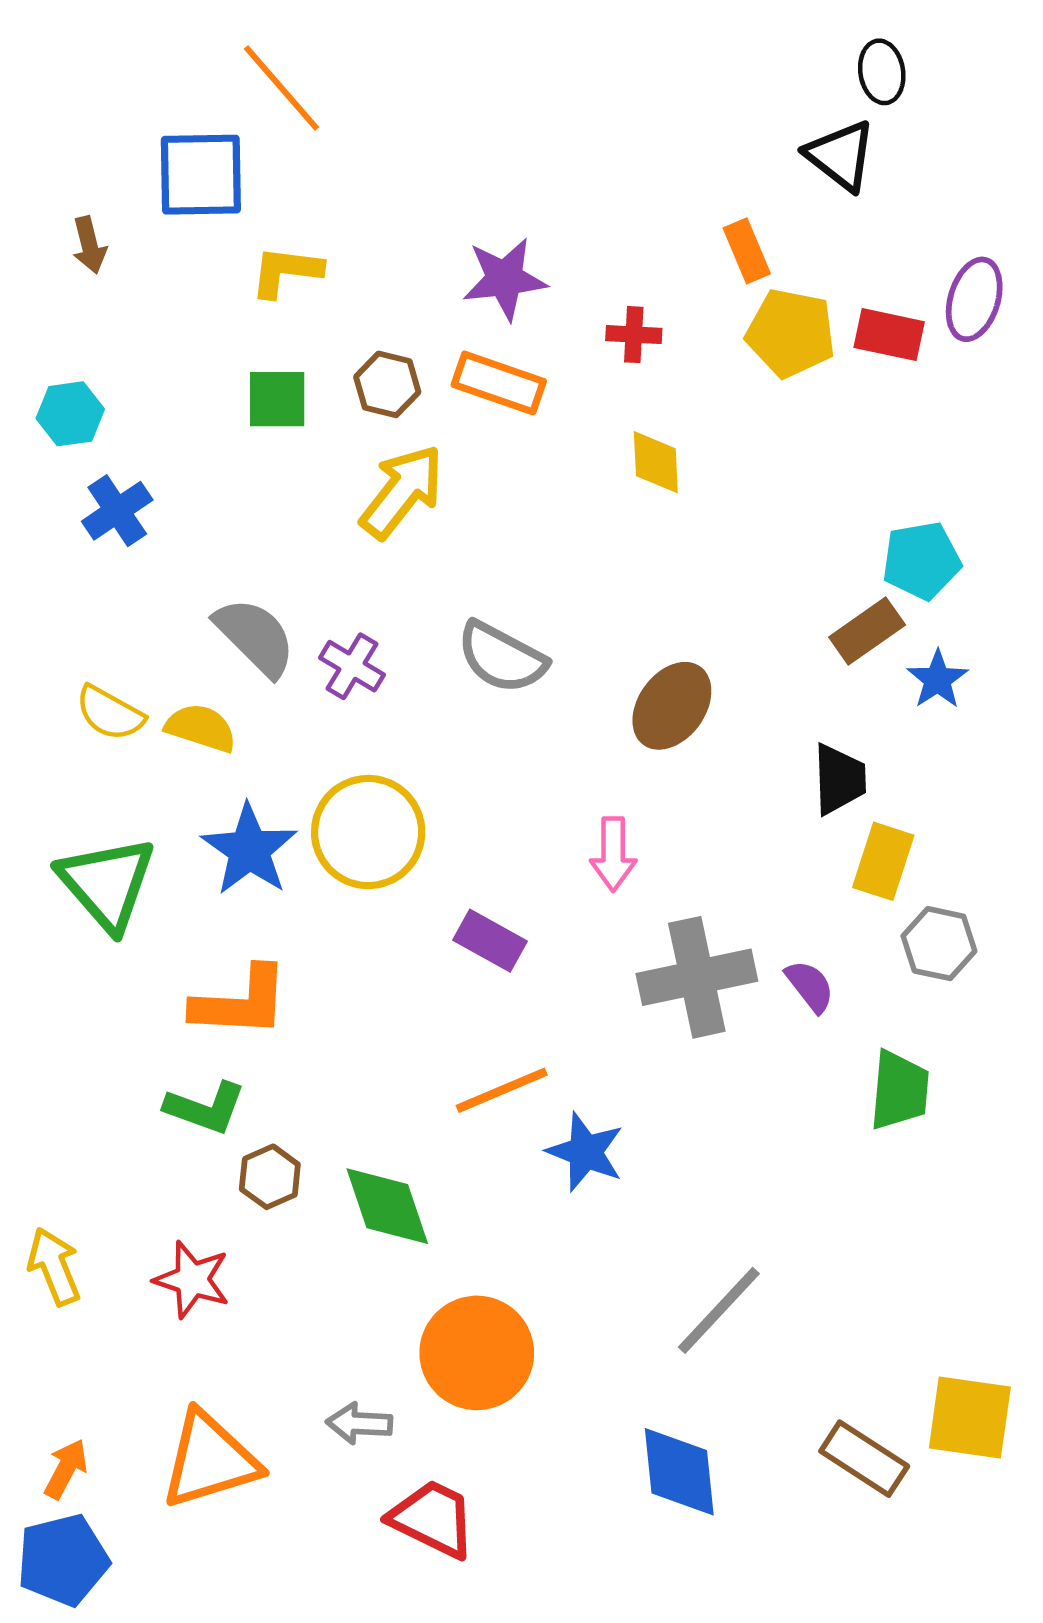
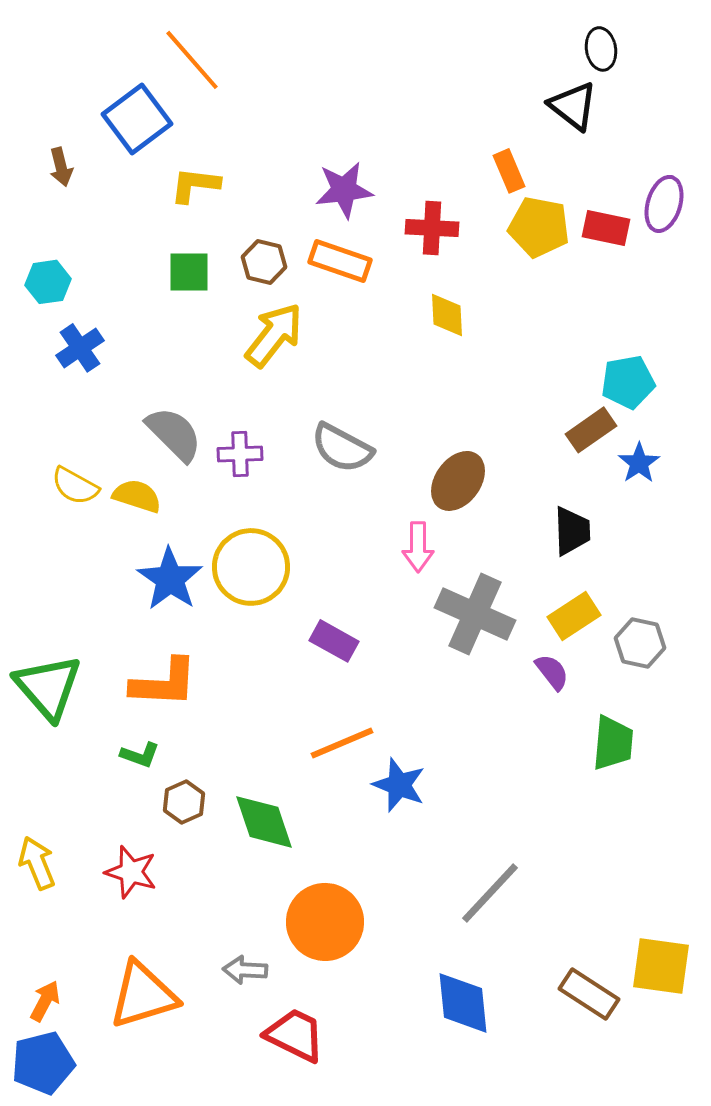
blue square: (201, 175) -> (137, 119), turned -36
red cross: (634, 335) -> (432, 228), size x1.4
purple cross: (352, 666) -> (240, 454), turned -33
pink arrow: (613, 854) -> (418, 547), moved
yellow rectangle: (883, 861) -> (574, 616), moved, turned 39
green triangle: (107, 883) -> (48, 687), moved
gray cross: (697, 977) -> (475, 614), moved, turned 36
green L-shape: (205, 1108) -> (140, 755), size x0.7

